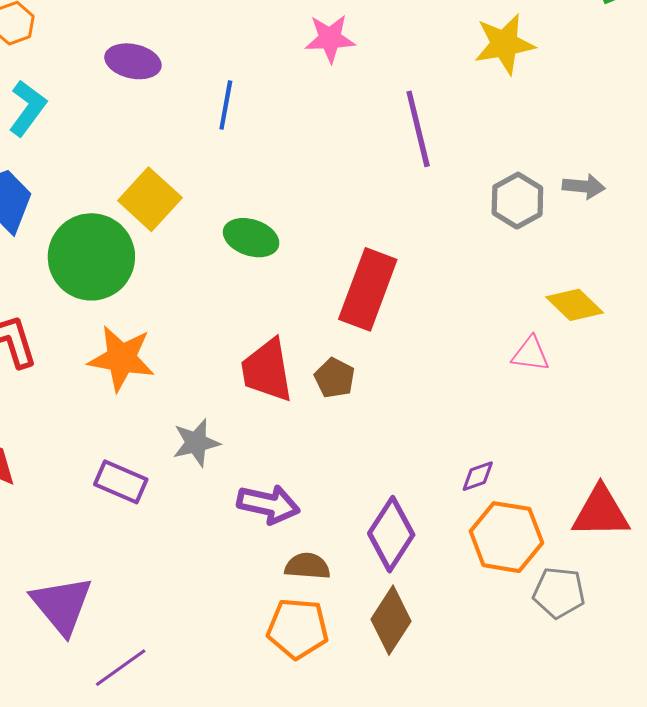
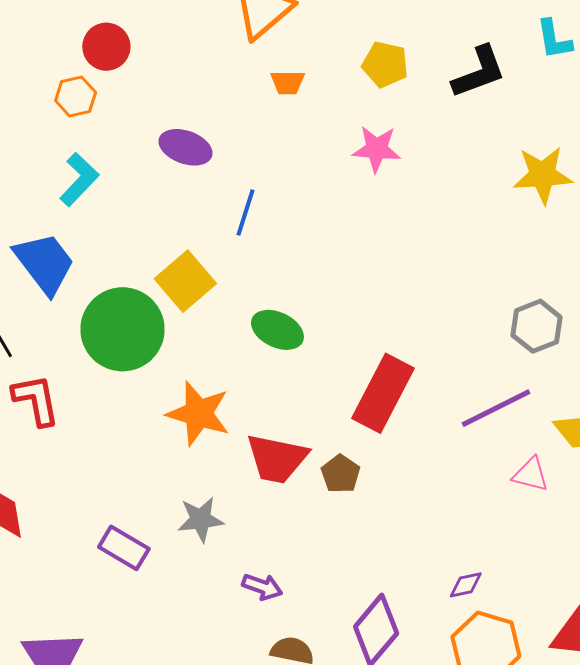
blue line: (226, 105) -> (246, 213), moved
purple line: (418, 129) -> (496, 408), moved, turned 70
orange star: (122, 358) -> (198, 413), moved
red trapezoid: (267, 370) -> (277, 459), turned -76
purple arrow: (268, 504) -> (262, 587), size x0.7

